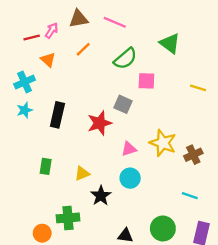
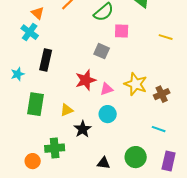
cyan cross: (25, 82) -> (30, 32), moved, turned -30
cyan star: (25, 110) -> (18, 74), moved
red star: (100, 123) -> (86, 80), moved
green rectangle: (46, 166) -> (36, 104), size x1.6

